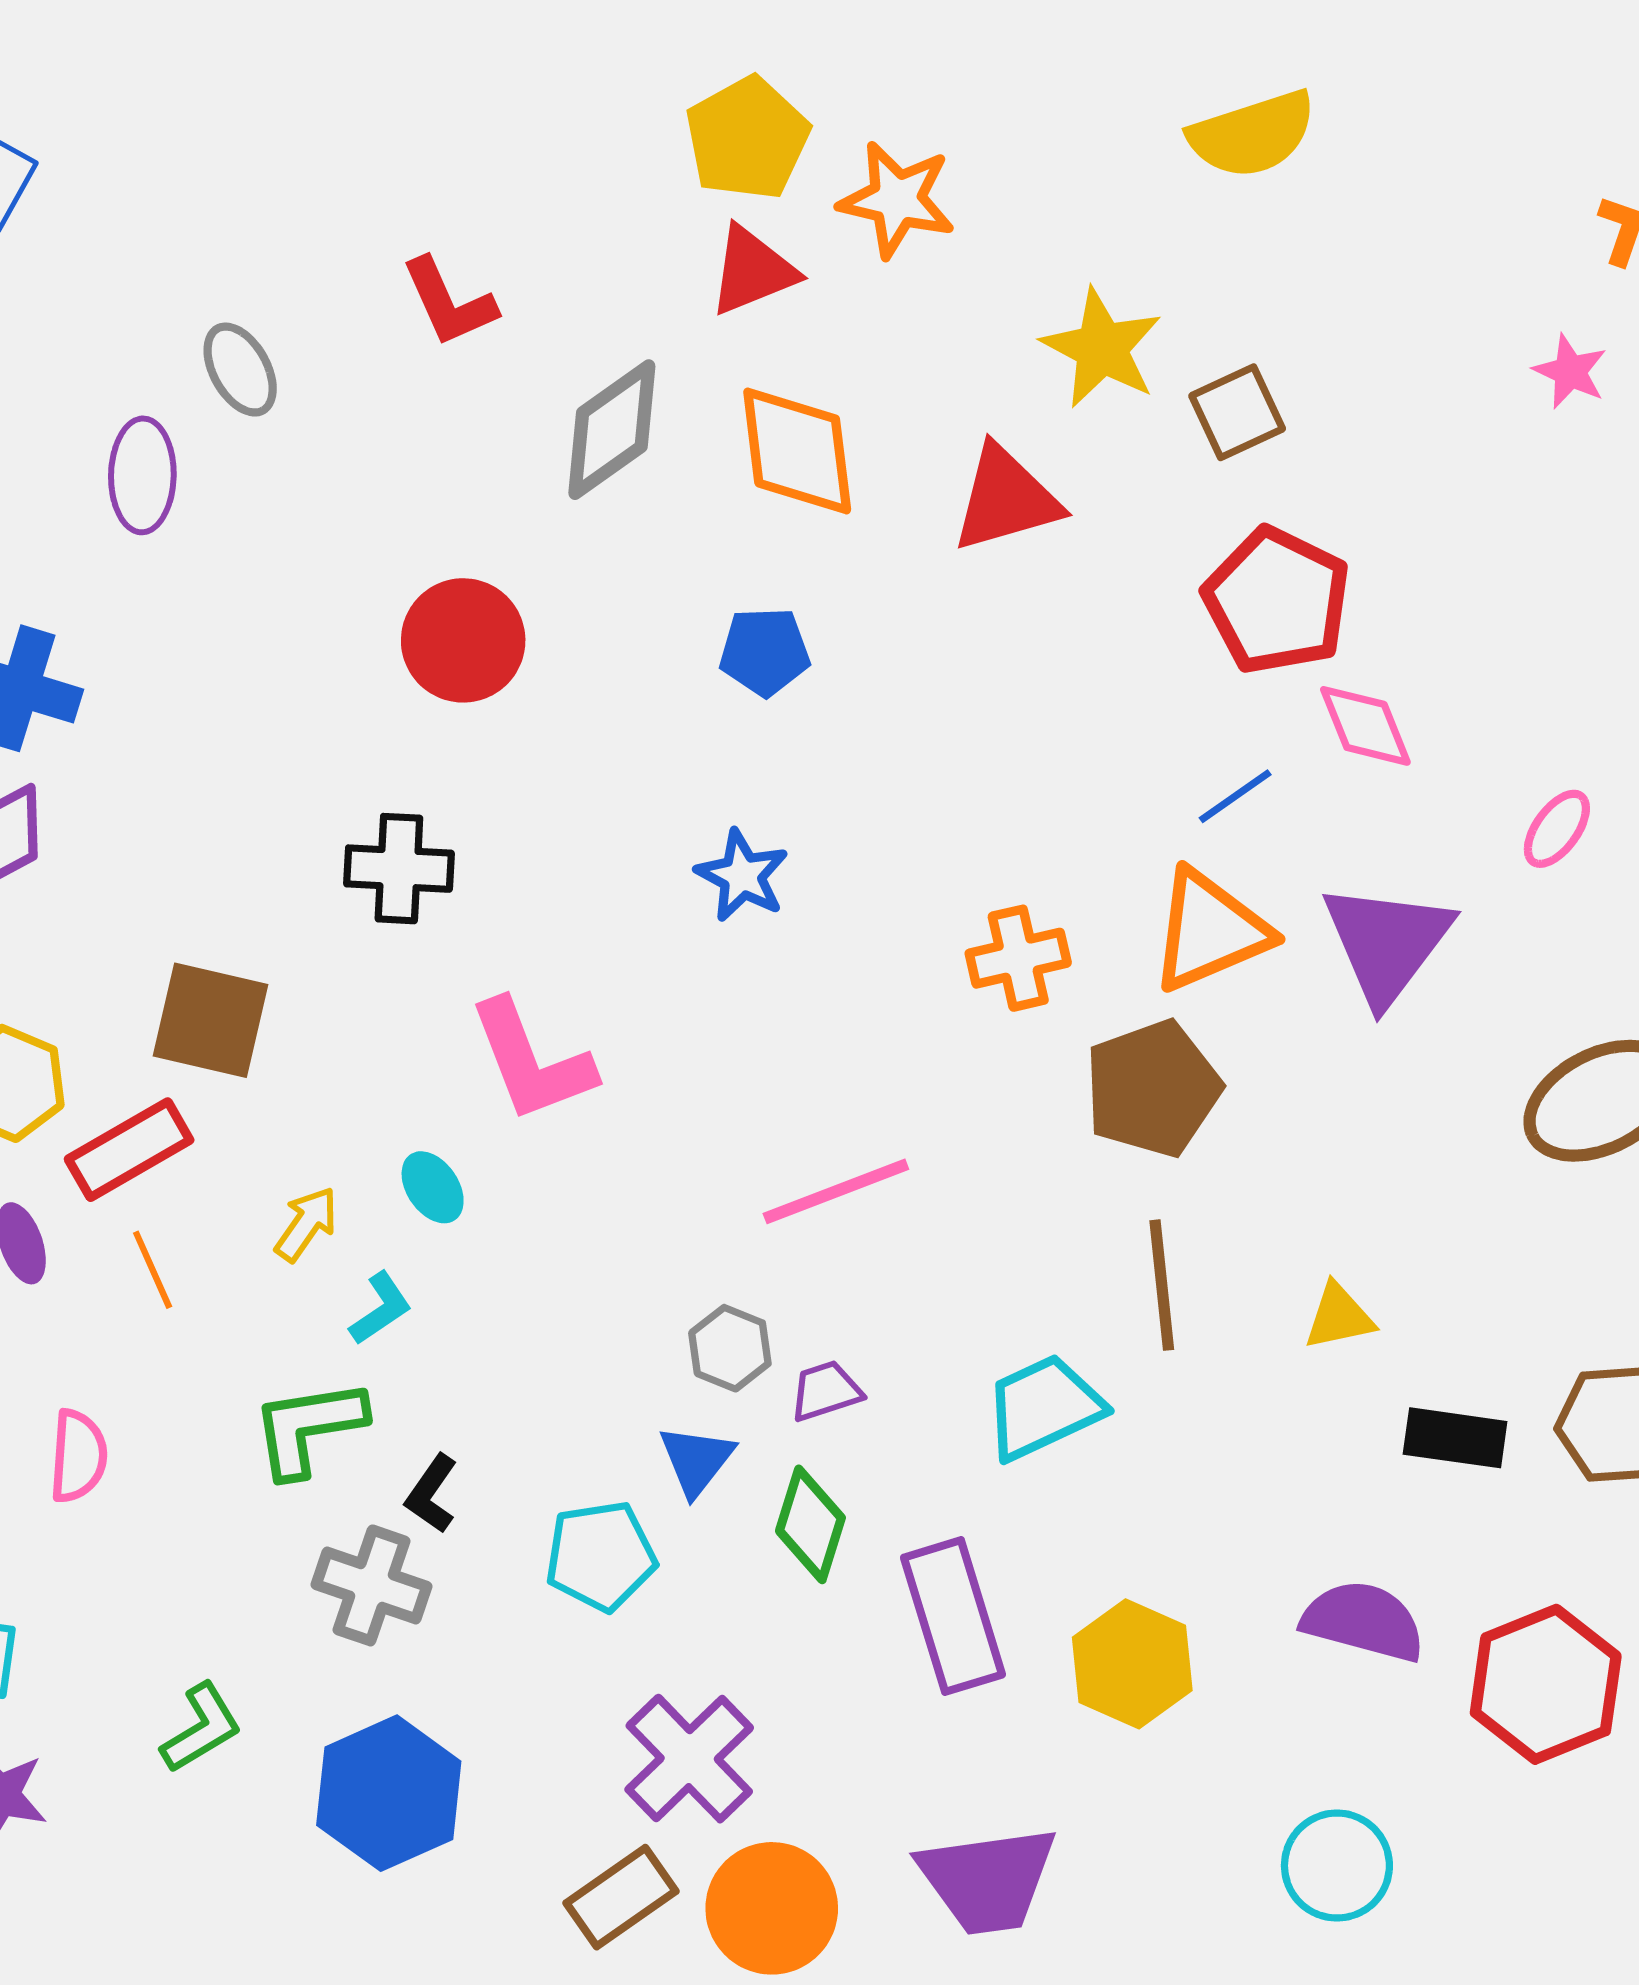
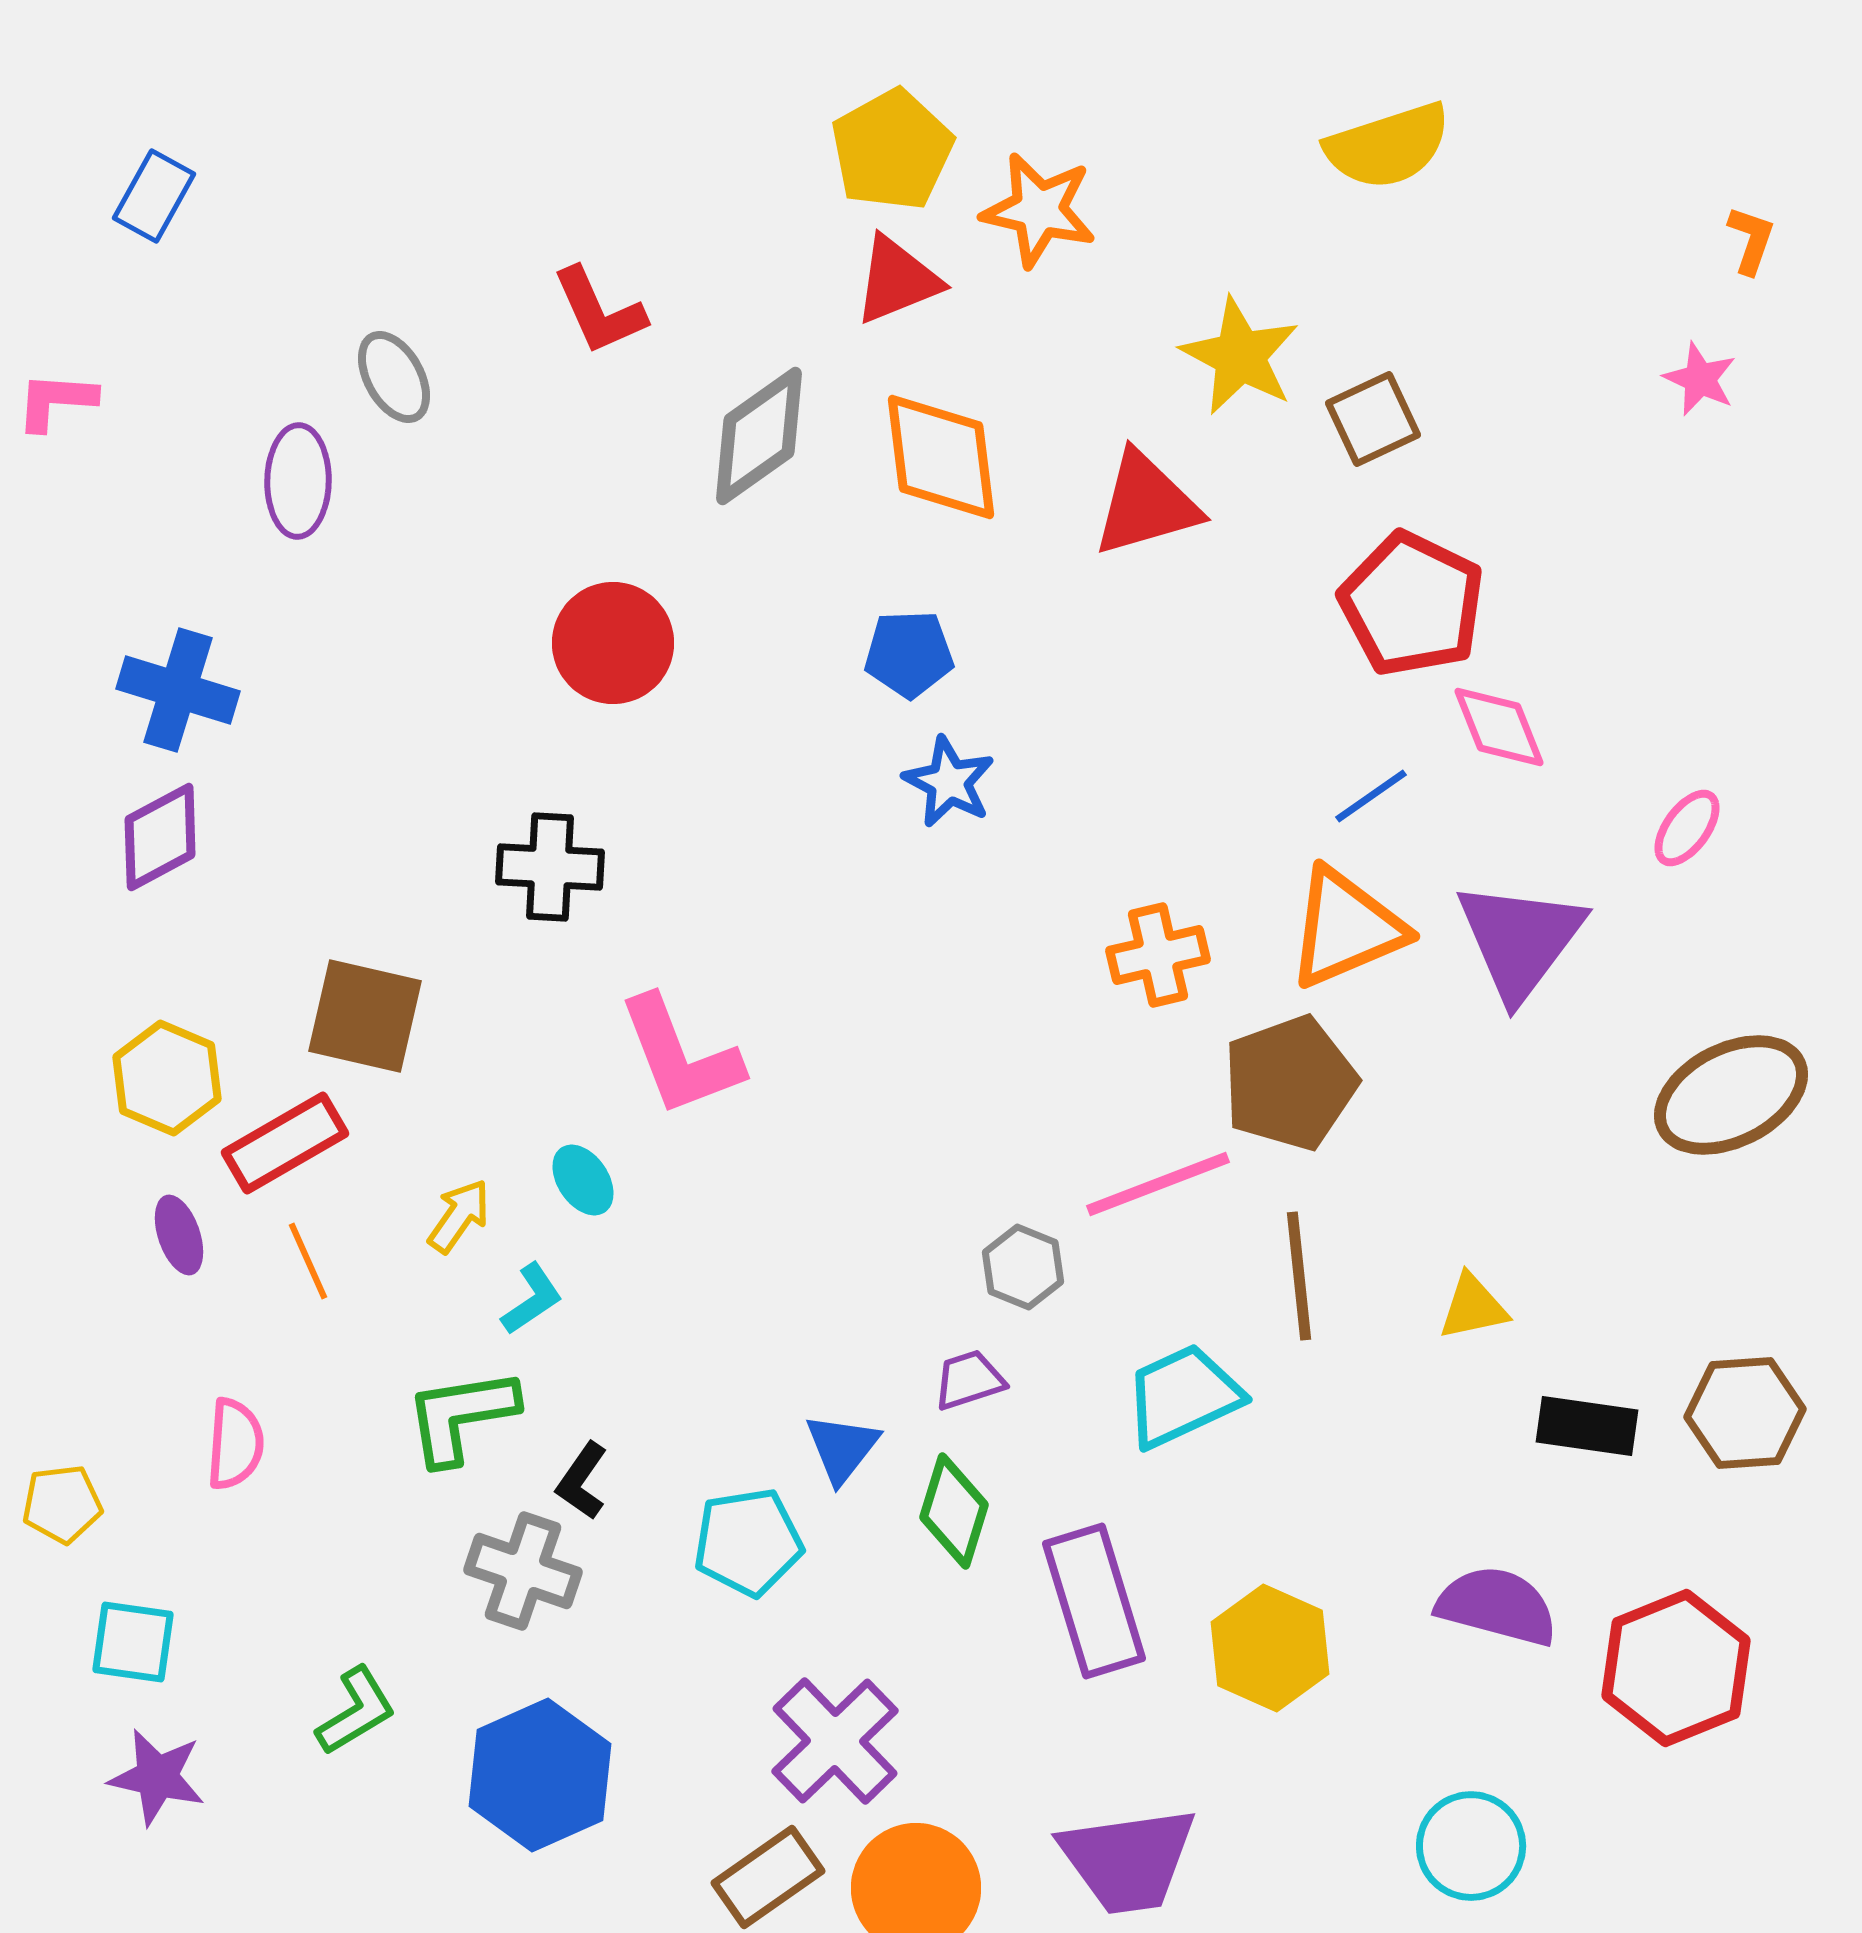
blue star: (742, 876) -> (949, 782), moved
pink line: (836, 1191) -> (1158, 1184), moved
gray hexagon: (730, 1348) -> (1023, 1267), moved

